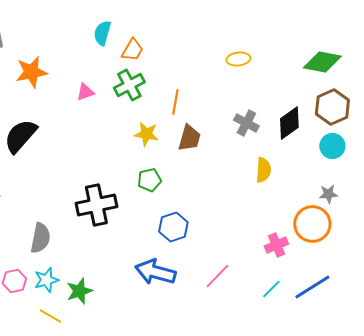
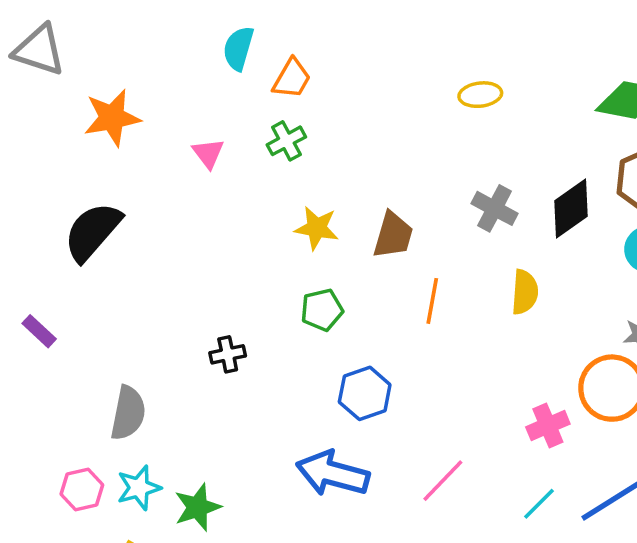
green cross: (129, 85) -> (286, 141), size x0.7
pink triangle: (85, 92) -> (208, 153), turned -48
orange line: (175, 102) -> (432, 301), moved
black cross: (96, 205) -> (228, 354), size x0.5

